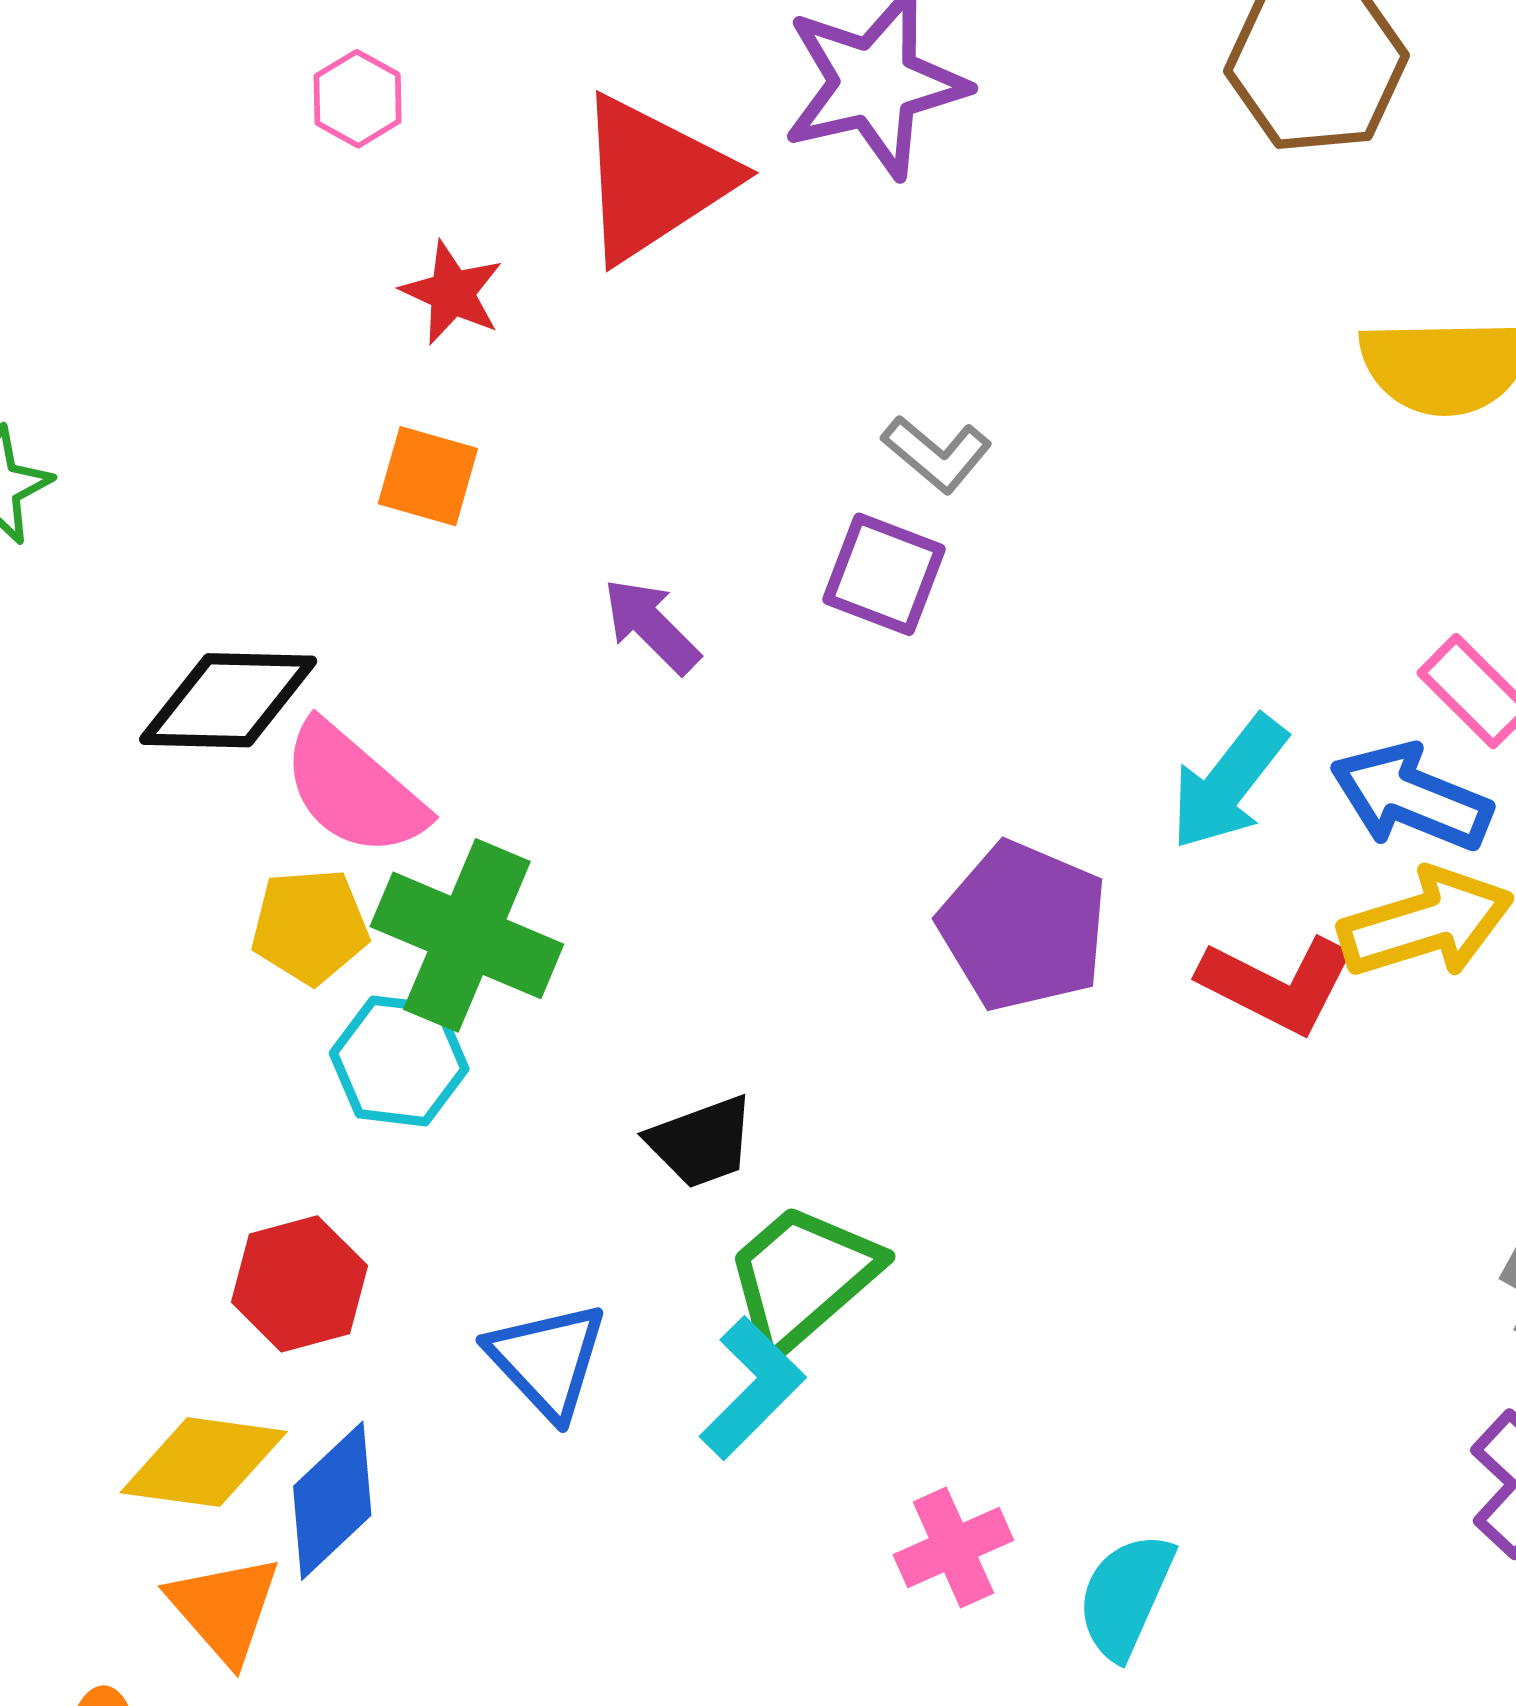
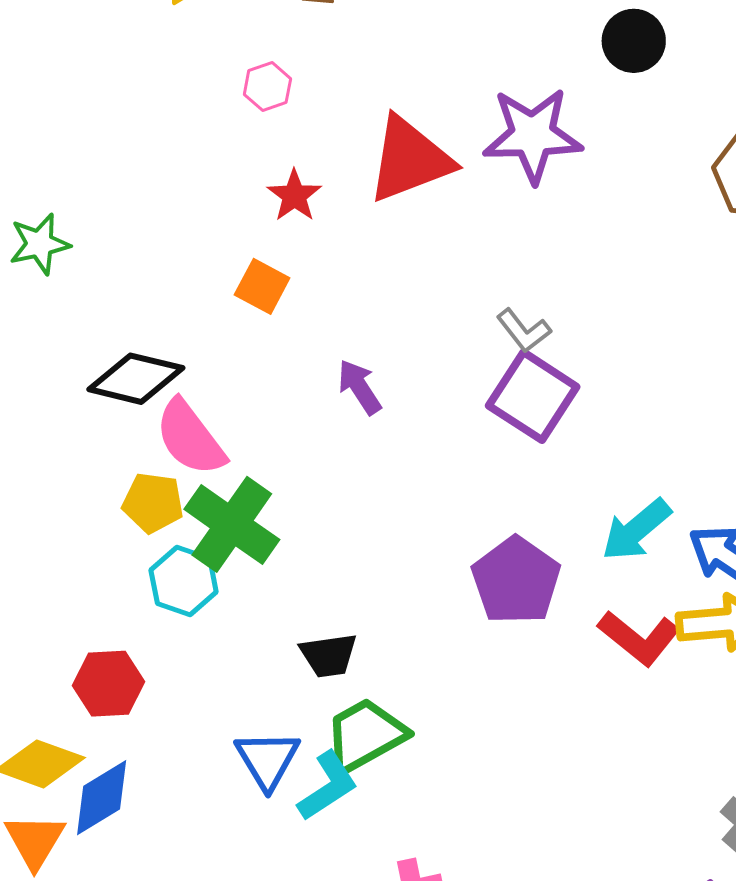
purple square: (884, 574) -> (533, 396), moved, size x1.4
blue triangle: (547, 1360) -> (267, 760), moved

